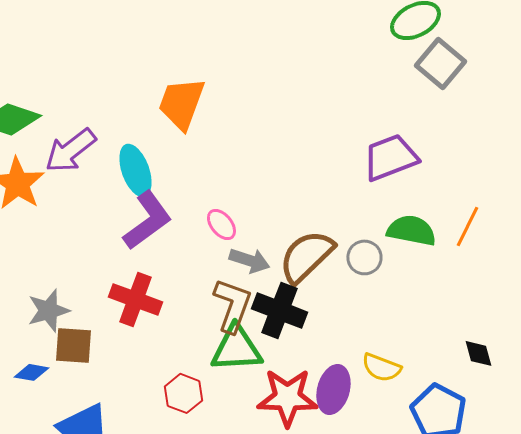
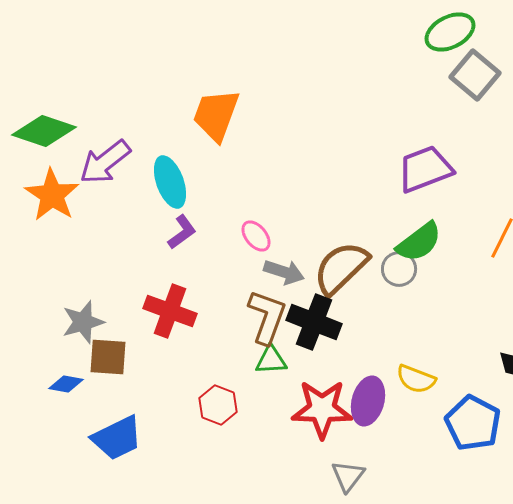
purple L-shape: (147, 220) -> (182, 232), size x0.6
green semicircle: (411, 230) -> (419, 242), moved, turned 132
green triangle: (236, 348) -> (271, 360), size x0.6

